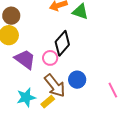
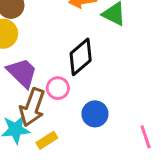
pink circle: (50, 58) -> (58, 88), moved
brown arrow: (55, 86) -> (32, 107), moved, turned 50

